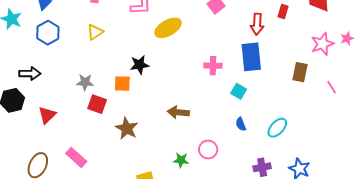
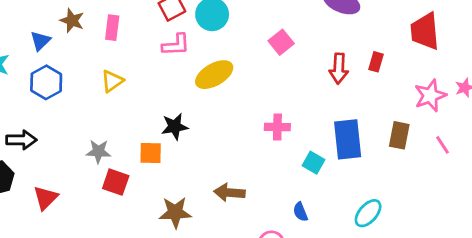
red rectangle: (283, 12) -> (376, 62), moved
blue rectangle: (251, 57) -> (348, 139), moved
pink line: (332, 87) -> (442, 145), moved
blue semicircle: (241, 124) -> (300, 212), moved
brown star: (127, 128) -> (175, 212), moved, turned -30

